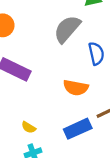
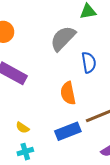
orange semicircle: (76, 88) -> (68, 93), turned 65

